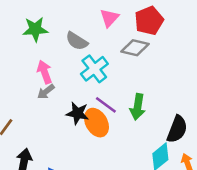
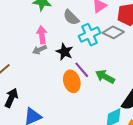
cyan cross: (94, 69) -> (90, 35), moved
green arrow: (138, 107) -> (105, 77), turned 96
black star: (77, 113) -> (64, 52), moved

